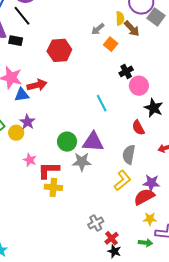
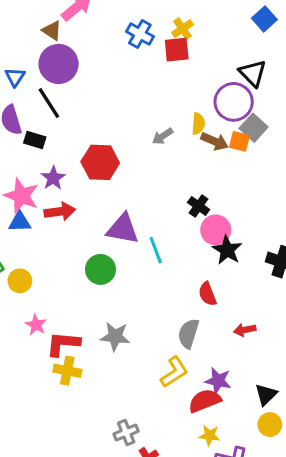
brown arrow: (132, 29) -> (215, 141), turned -30
orange square: (111, 44) -> (239, 141), moved, turned -32
black cross: (126, 71) -> (199, 206), turned -32
blue triangle: (22, 95) -> (20, 222), moved
black star: (154, 108) -> (227, 250), moved
purple star: (27, 122) -> (53, 178), moved
green circle: (67, 142) -> (100, 269), moved
purple triangle: (93, 142) -> (123, 229), moved

